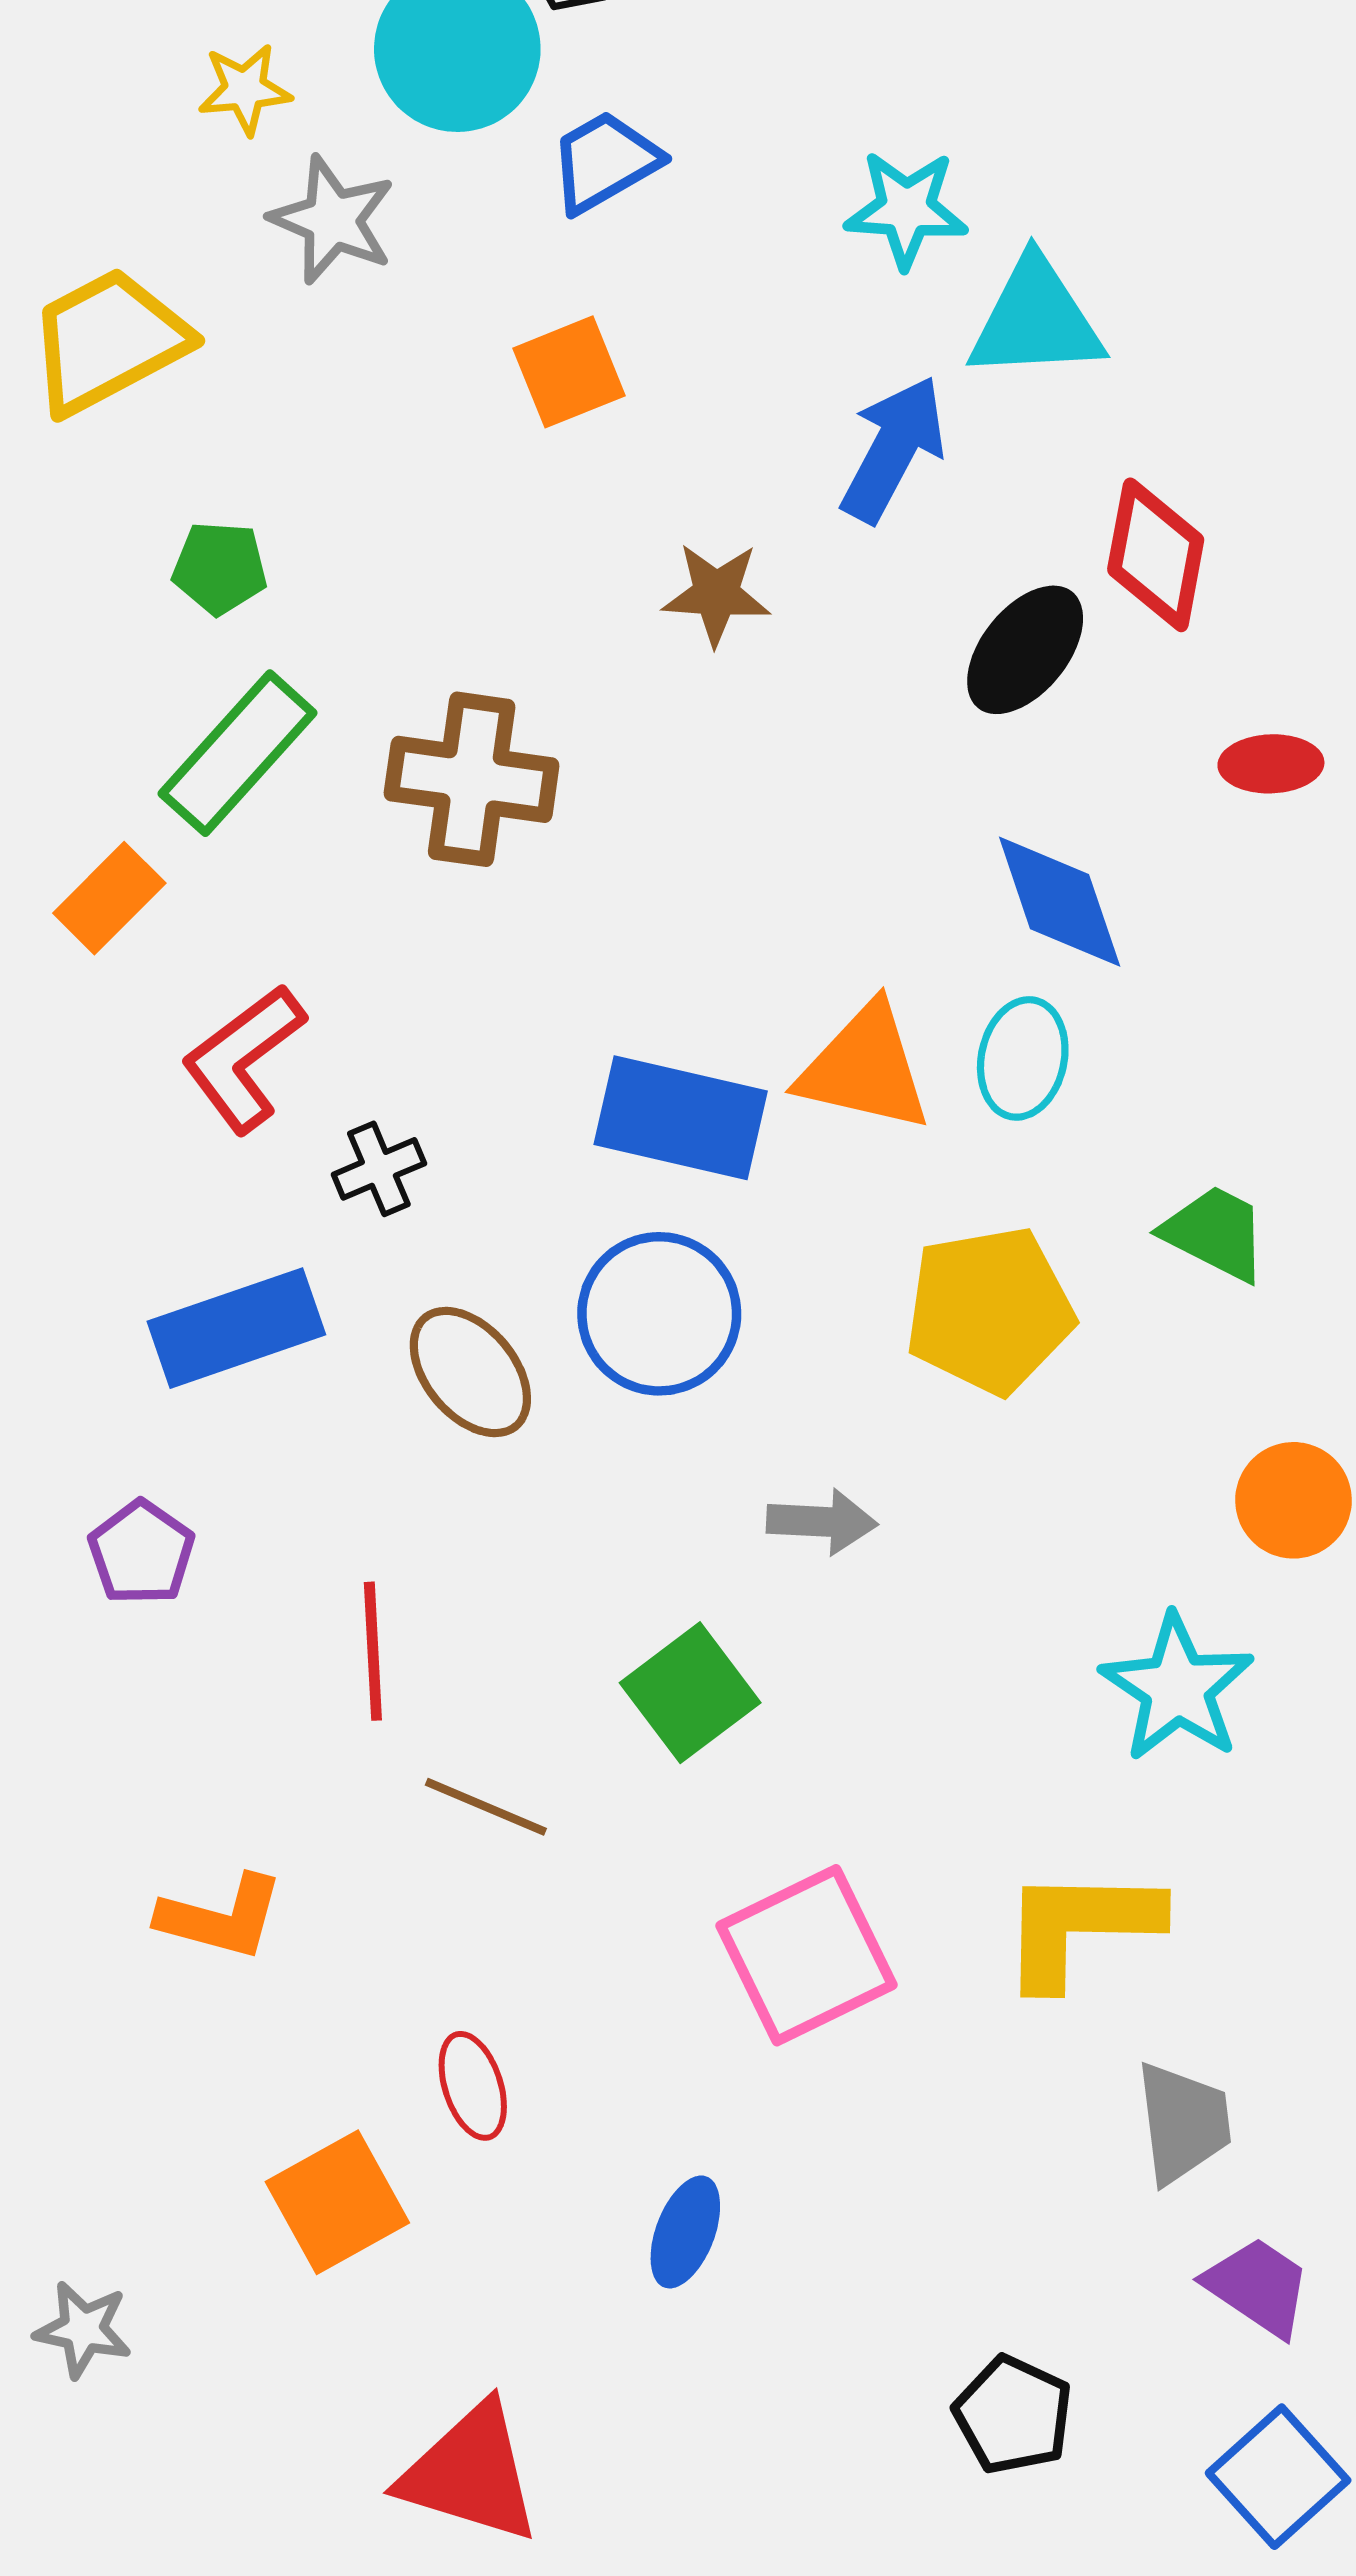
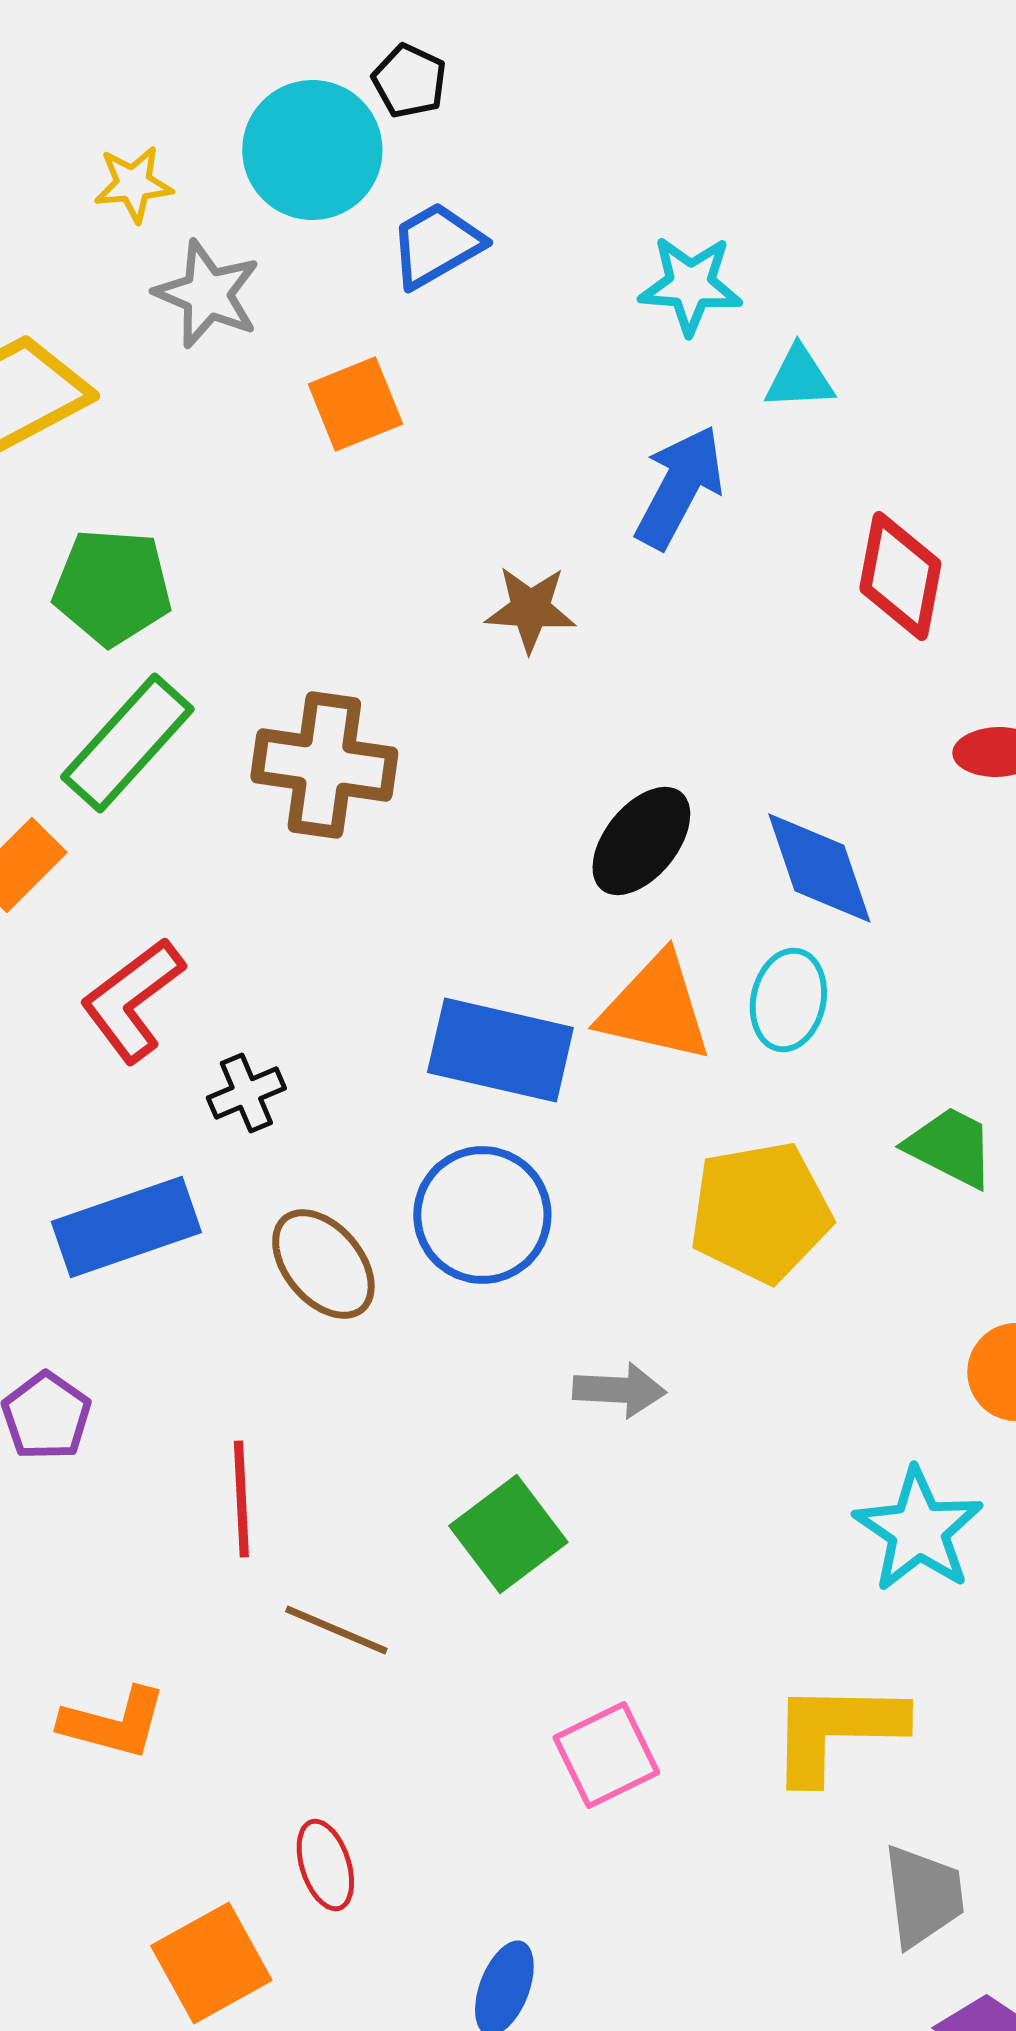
cyan triangle: (1036, 320) -> (799, 378), size x0.6
orange square: (569, 372) -> (355, 404), moved
green pentagon: (220, 568) -> (112, 587), size x1.5
black ellipse: (1025, 650) -> (641, 841), moved
pink square: (807, 1955) -> (606, 1755), size x0.7

